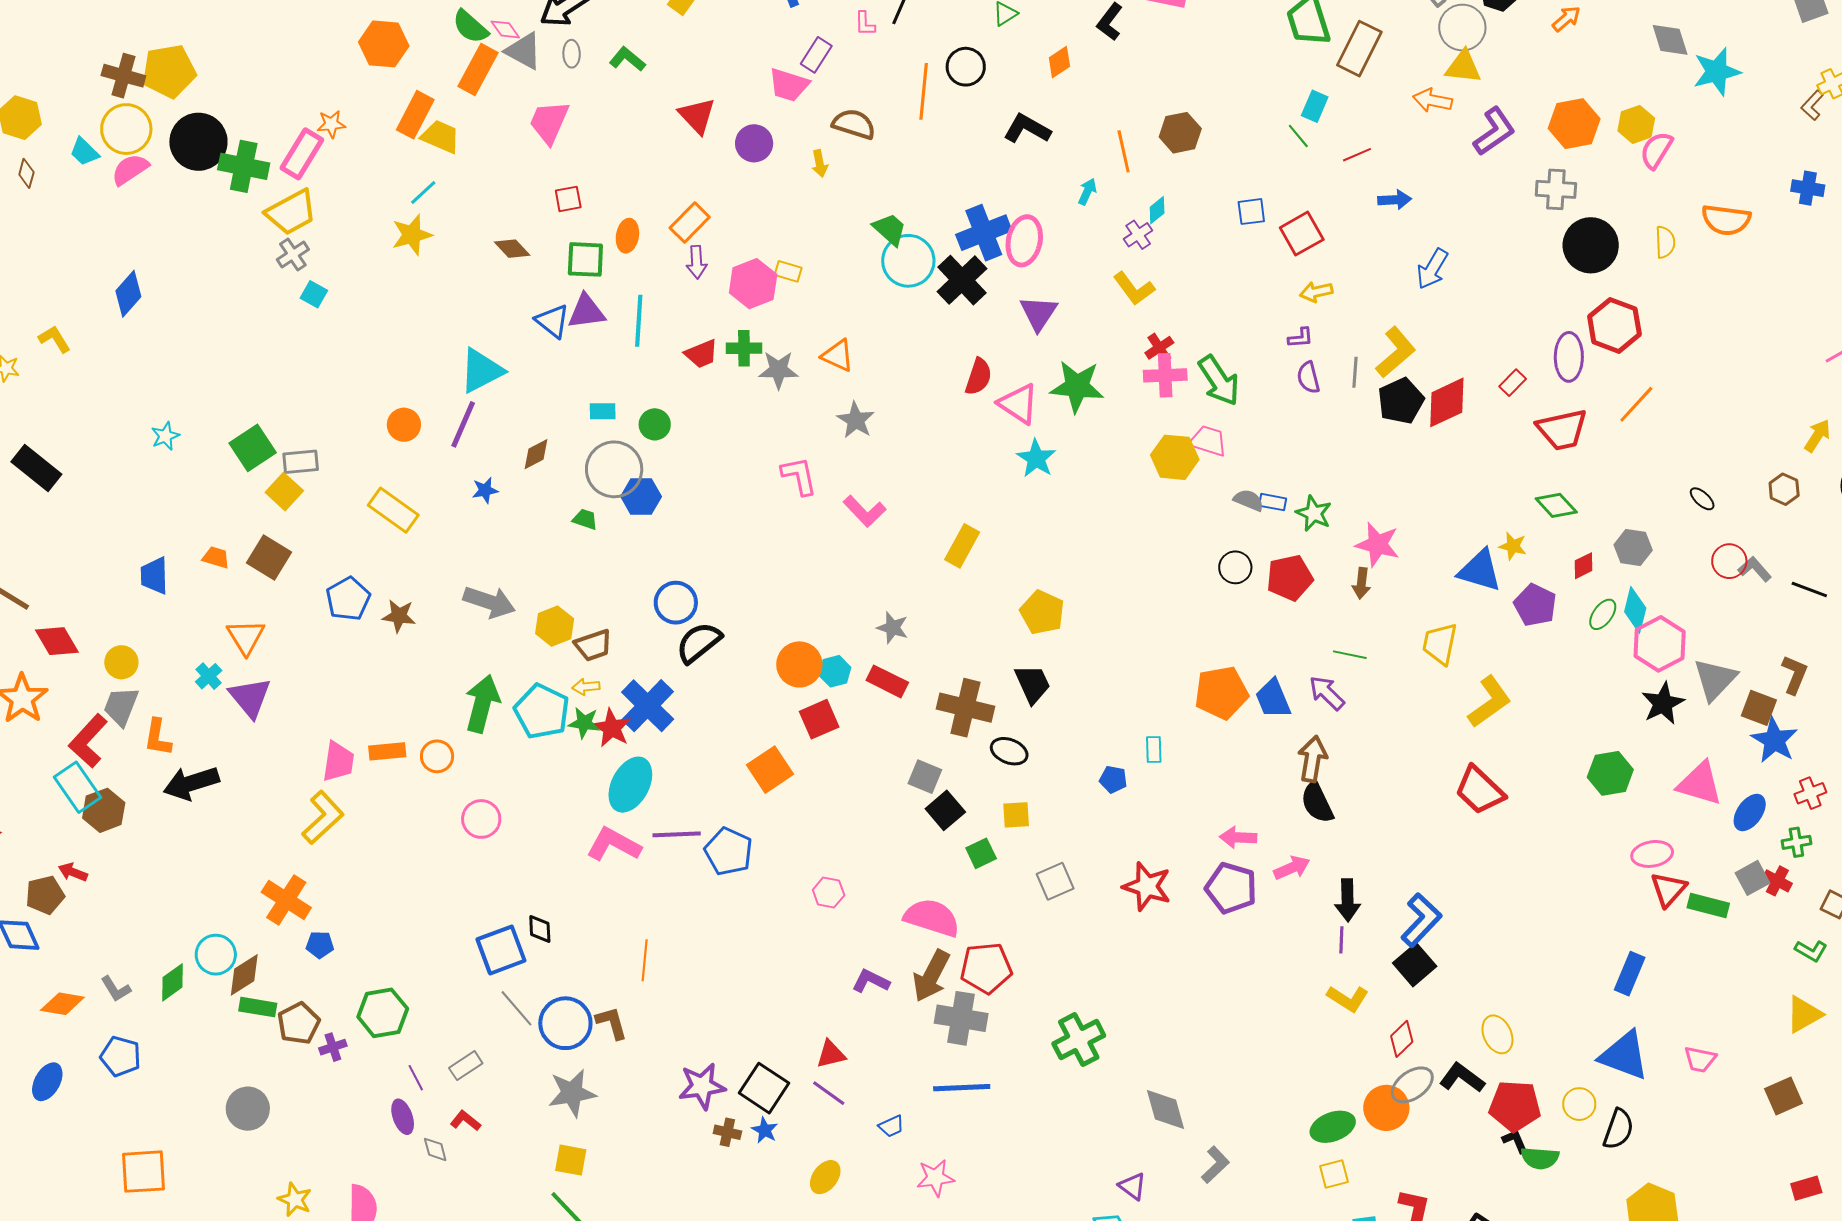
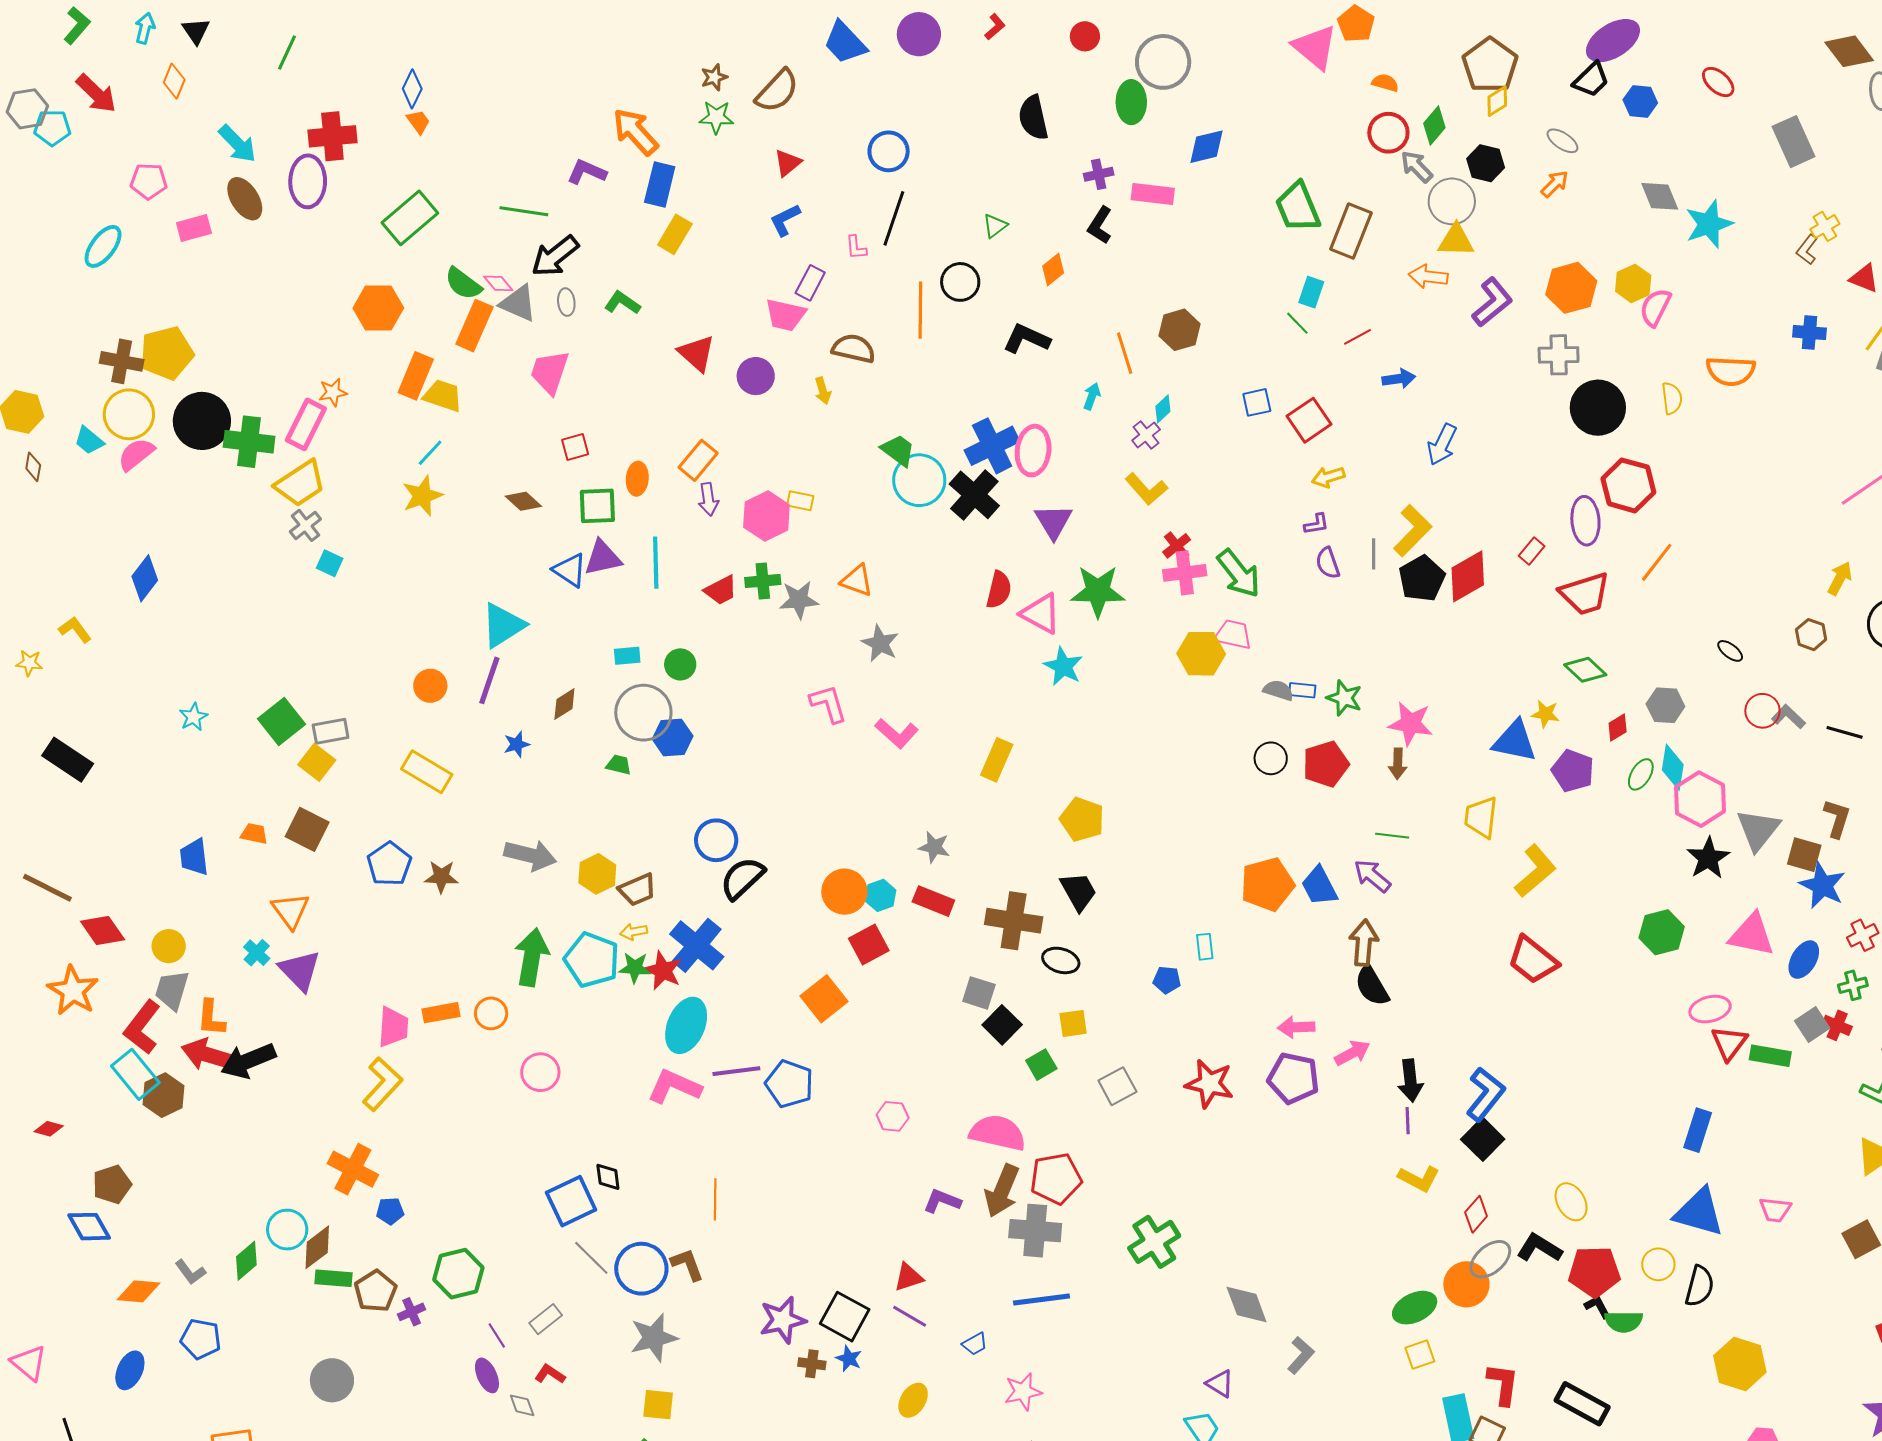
red arrow: (73, 872) -> (208, 1055), moved, size x1.8

